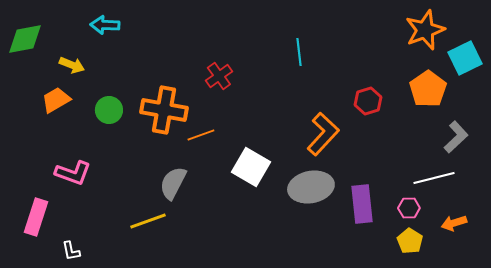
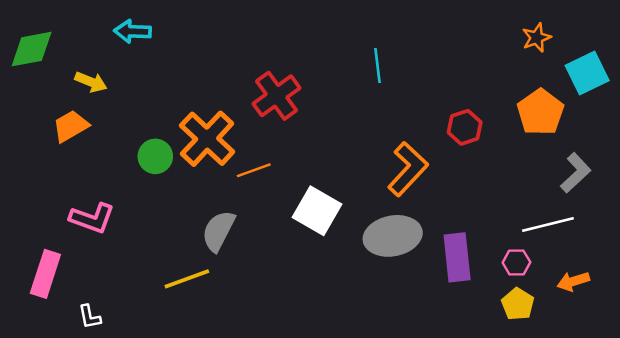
orange star: (425, 30) -> (537, 38), size x0.6
red cross: (219, 76) -> (277, 96), size x1.4
green circle: (109, 110) -> (155, 156), moved
orange cross: (164, 110) -> (207, 139), turned 33

